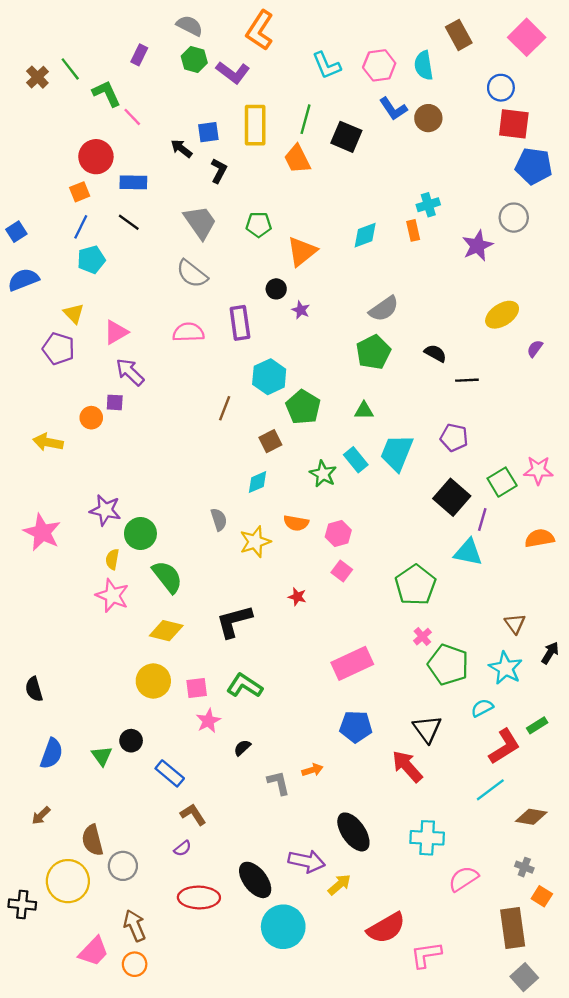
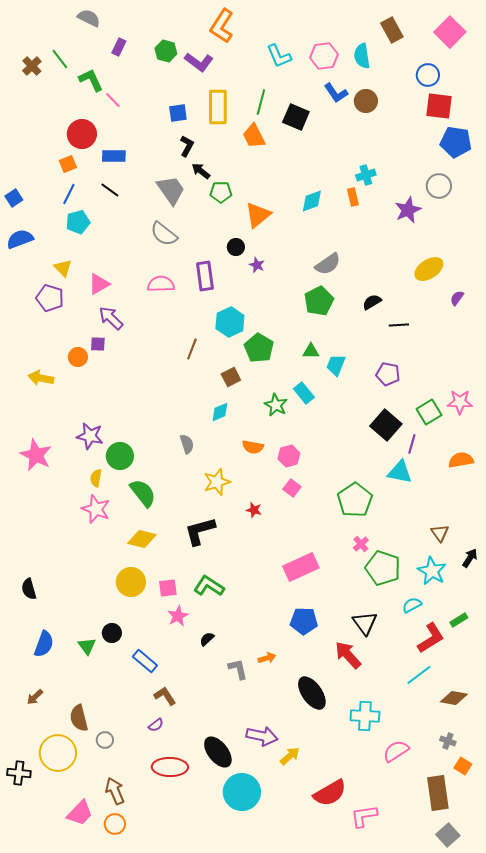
gray semicircle: (190, 26) -> (89, 18), moved
black arrow: (181, 148) -> (201, 171), moved
black semicircle: (435, 353) -> (372, 302), turned -60
cyan trapezoid: (397, 453) -> (336, 365), moved, size x0.7
yellow star: (255, 542) -> (217, 482), moved
black ellipse: (353, 832) -> (312, 693), moved
gray circle: (123, 866) -> (105, 740), size x0.7

